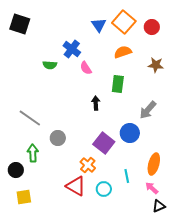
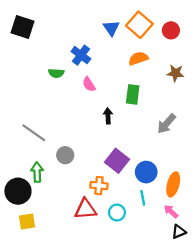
pink semicircle: (86, 68) -> (89, 84), moved
blue circle: (130, 133) -> (146, 172), moved
orange cross: (88, 165) -> (99, 186), turned -35
black circle: (16, 170) -> (18, 191), size x1.5
red triangle: (76, 186) -> (85, 209), turned -35

